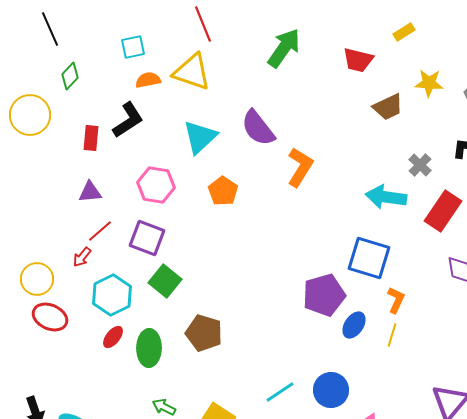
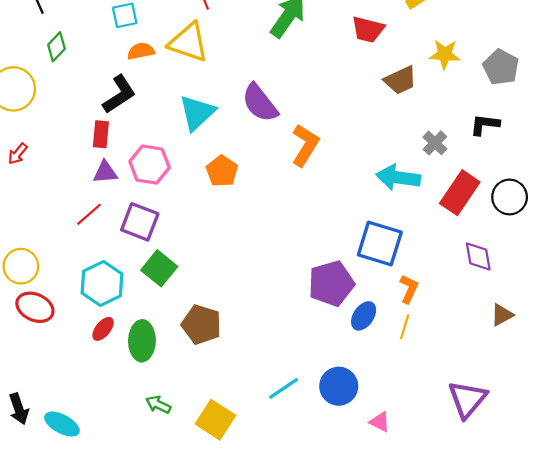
red rectangle: (91, 138) -> (101, 134), moved
purple triangle: (90, 192) -> (105, 172), moved
red arrow: (82, 257) -> (18, 154), moved

